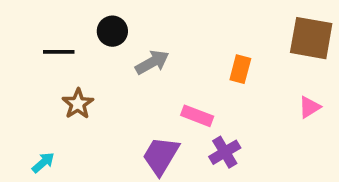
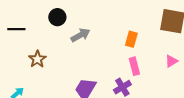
black line: (59, 52) -> (16, 29), moved
pink rectangle: (197, 116) -> (134, 66), moved, turned 54

